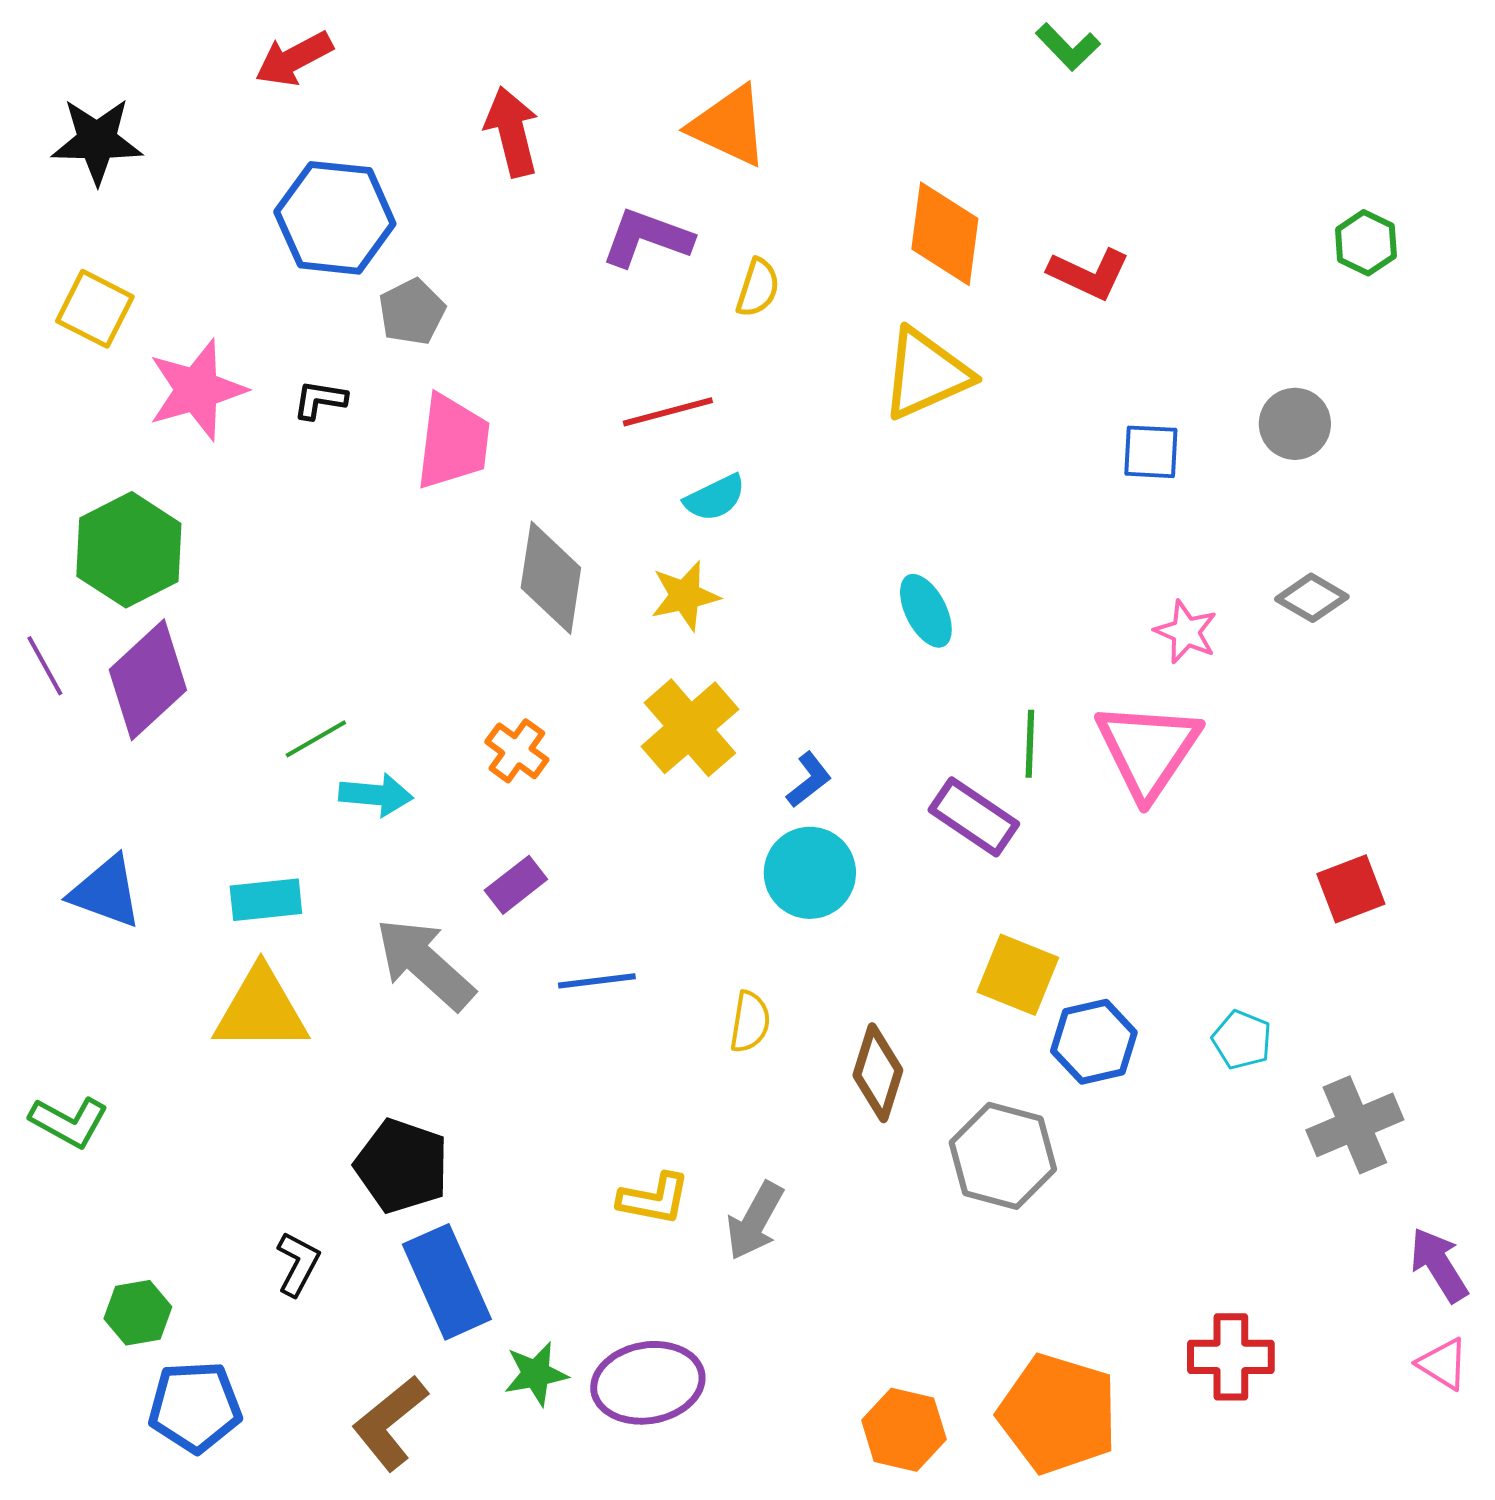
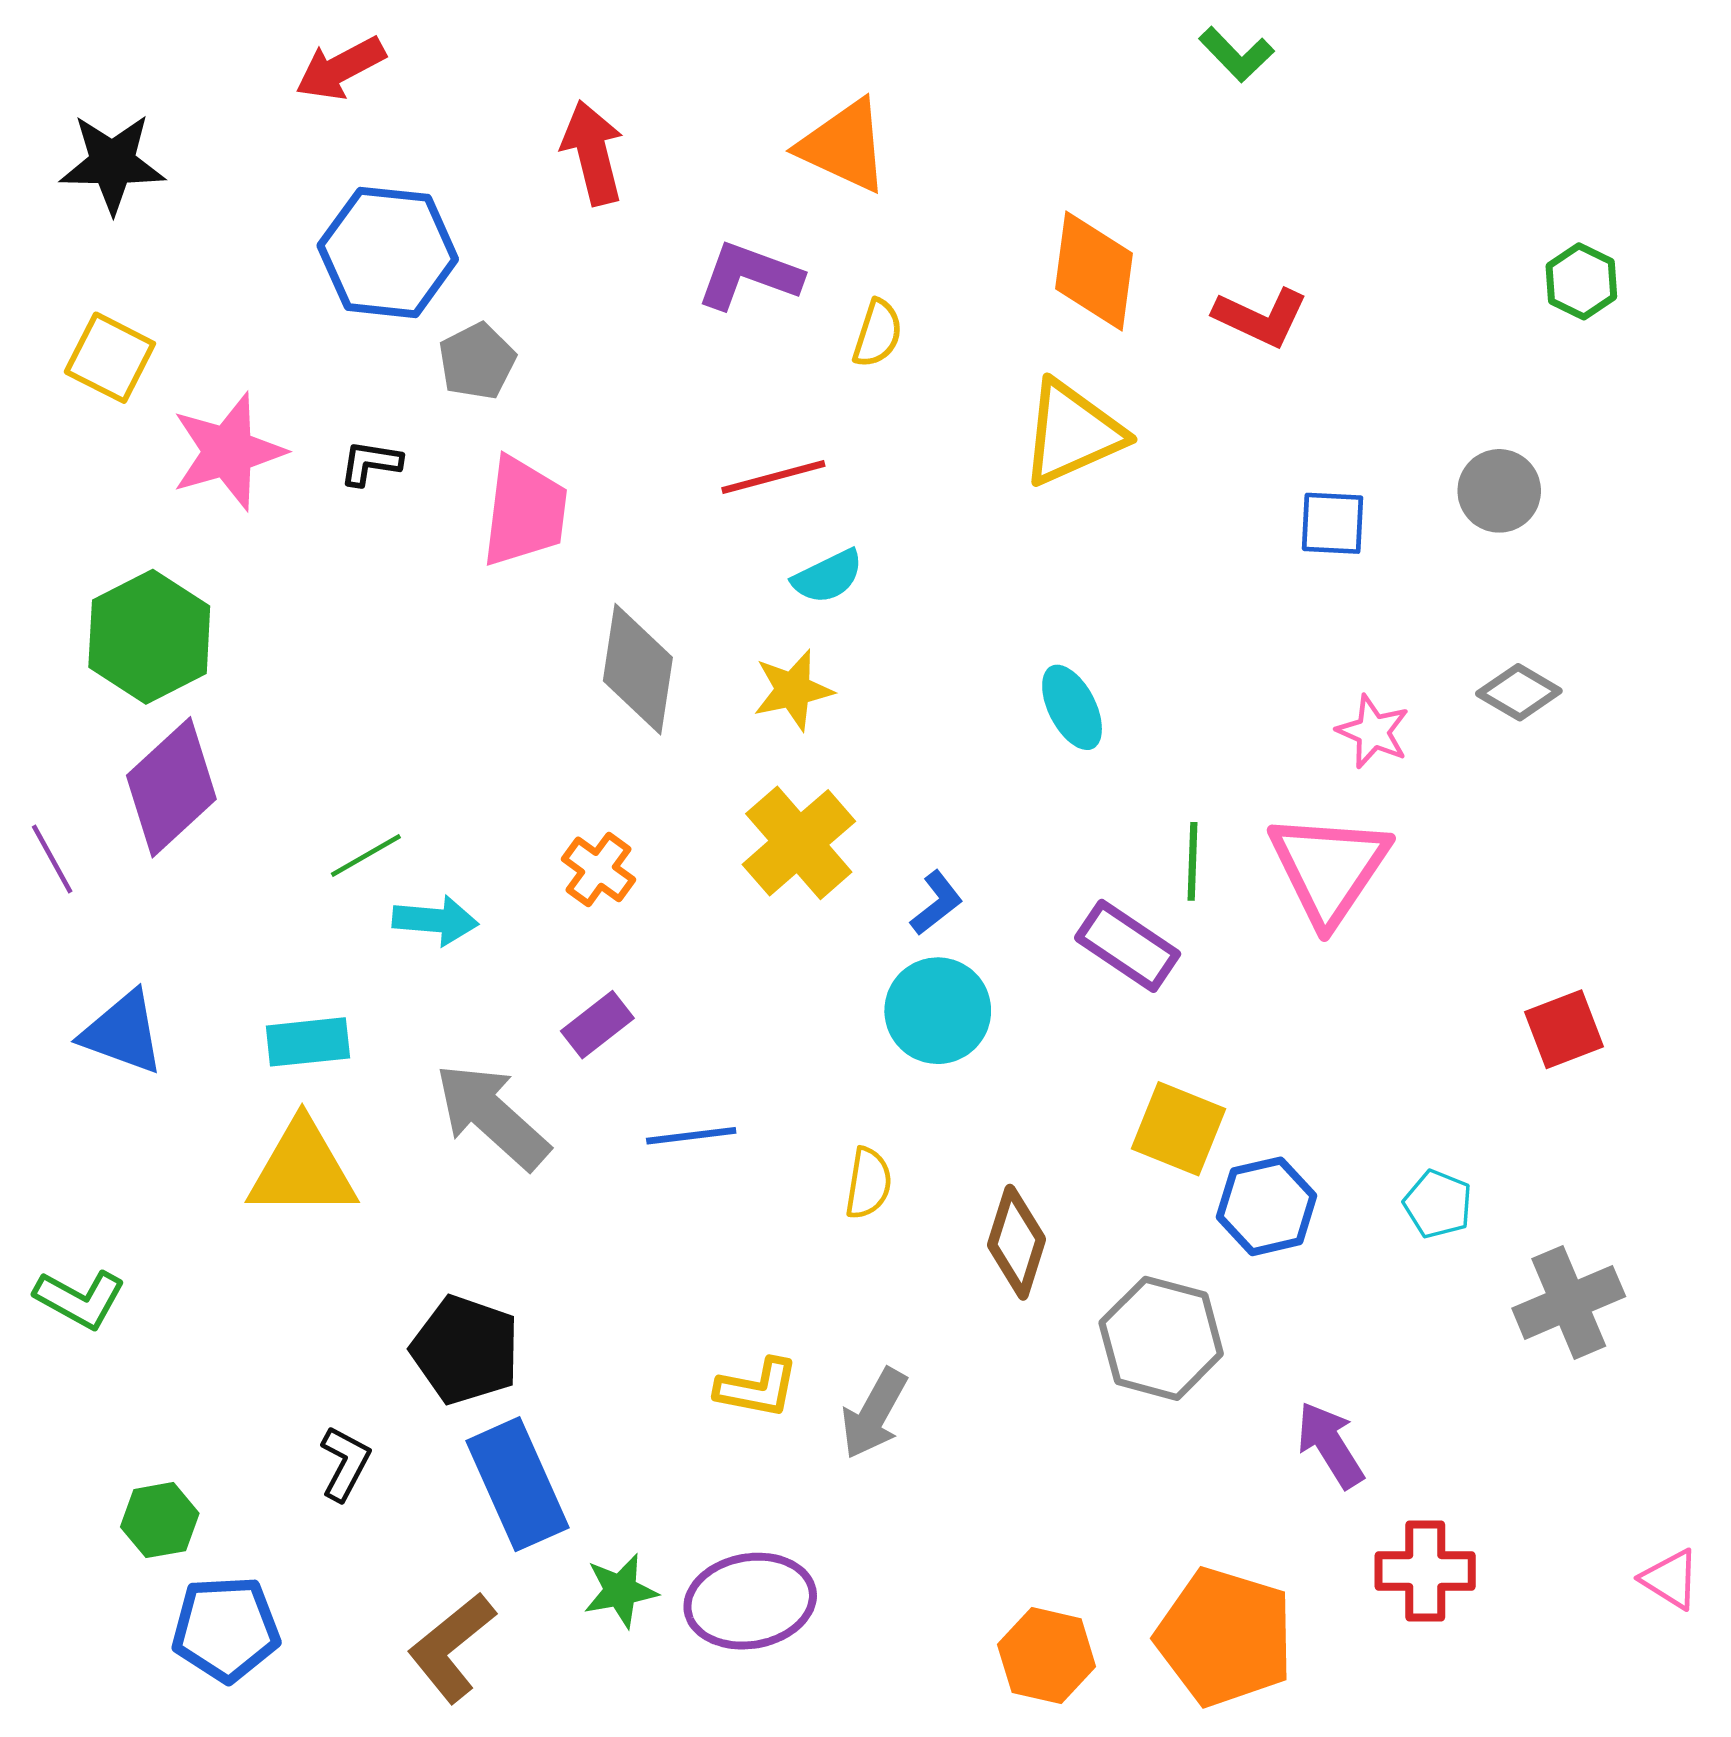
purple line: (45, 666) -> (52, 859), moved
purple arrow: (1439, 1265) -> (1330, 1445), moved

